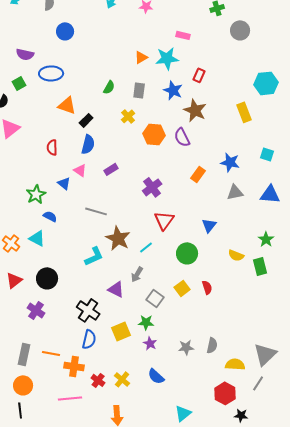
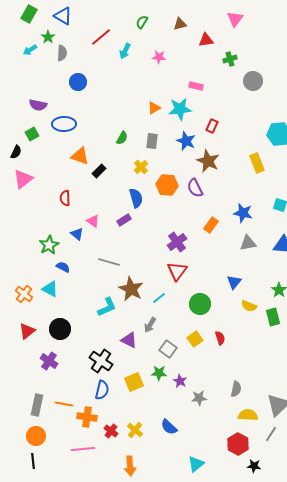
blue semicircle: (88, 144) -> (136, 198), moved, turned -30
purple cross: (152, 187) -> (177, 242), moved
blue triangle: (209, 225) -> (234, 282), moved
purple star: (150, 343) -> (180, 381), moved
gray semicircle: (212, 345) -> (236, 389), moved

